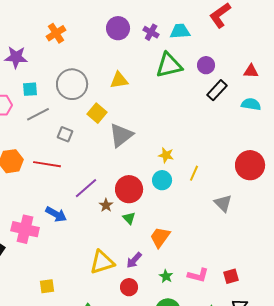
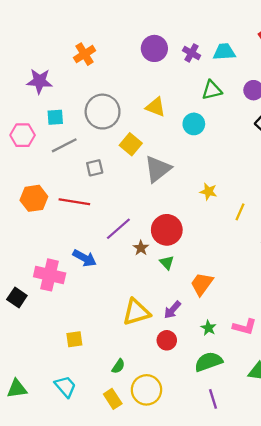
green triangle: (169, 65) -> (212, 90), size x0.7
yellow triangle: (119, 80) -> (156, 107), turned 30
gray square: (65, 134) -> (95, 168), turned -35
cyan circle: (162, 180) -> (194, 124), moved

